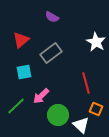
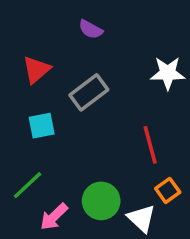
white star: (96, 42) -> (168, 73), turned -30
pink arrow: (41, 96) -> (54, 217), moved
orange square: (96, 109) -> (168, 190), turned 32

